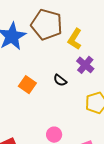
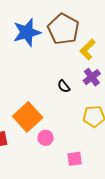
orange square: (27, 85) -> (28, 117), moved, size x1.6

